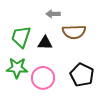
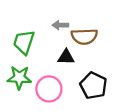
gray arrow: (53, 14) -> (60, 25), moved
black triangle: (45, 43) -> (66, 57), moved

